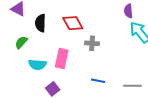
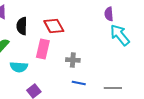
gray cross: (92, 43) -> (73, 60), moved
pink rectangle: (62, 59) -> (43, 49), moved

